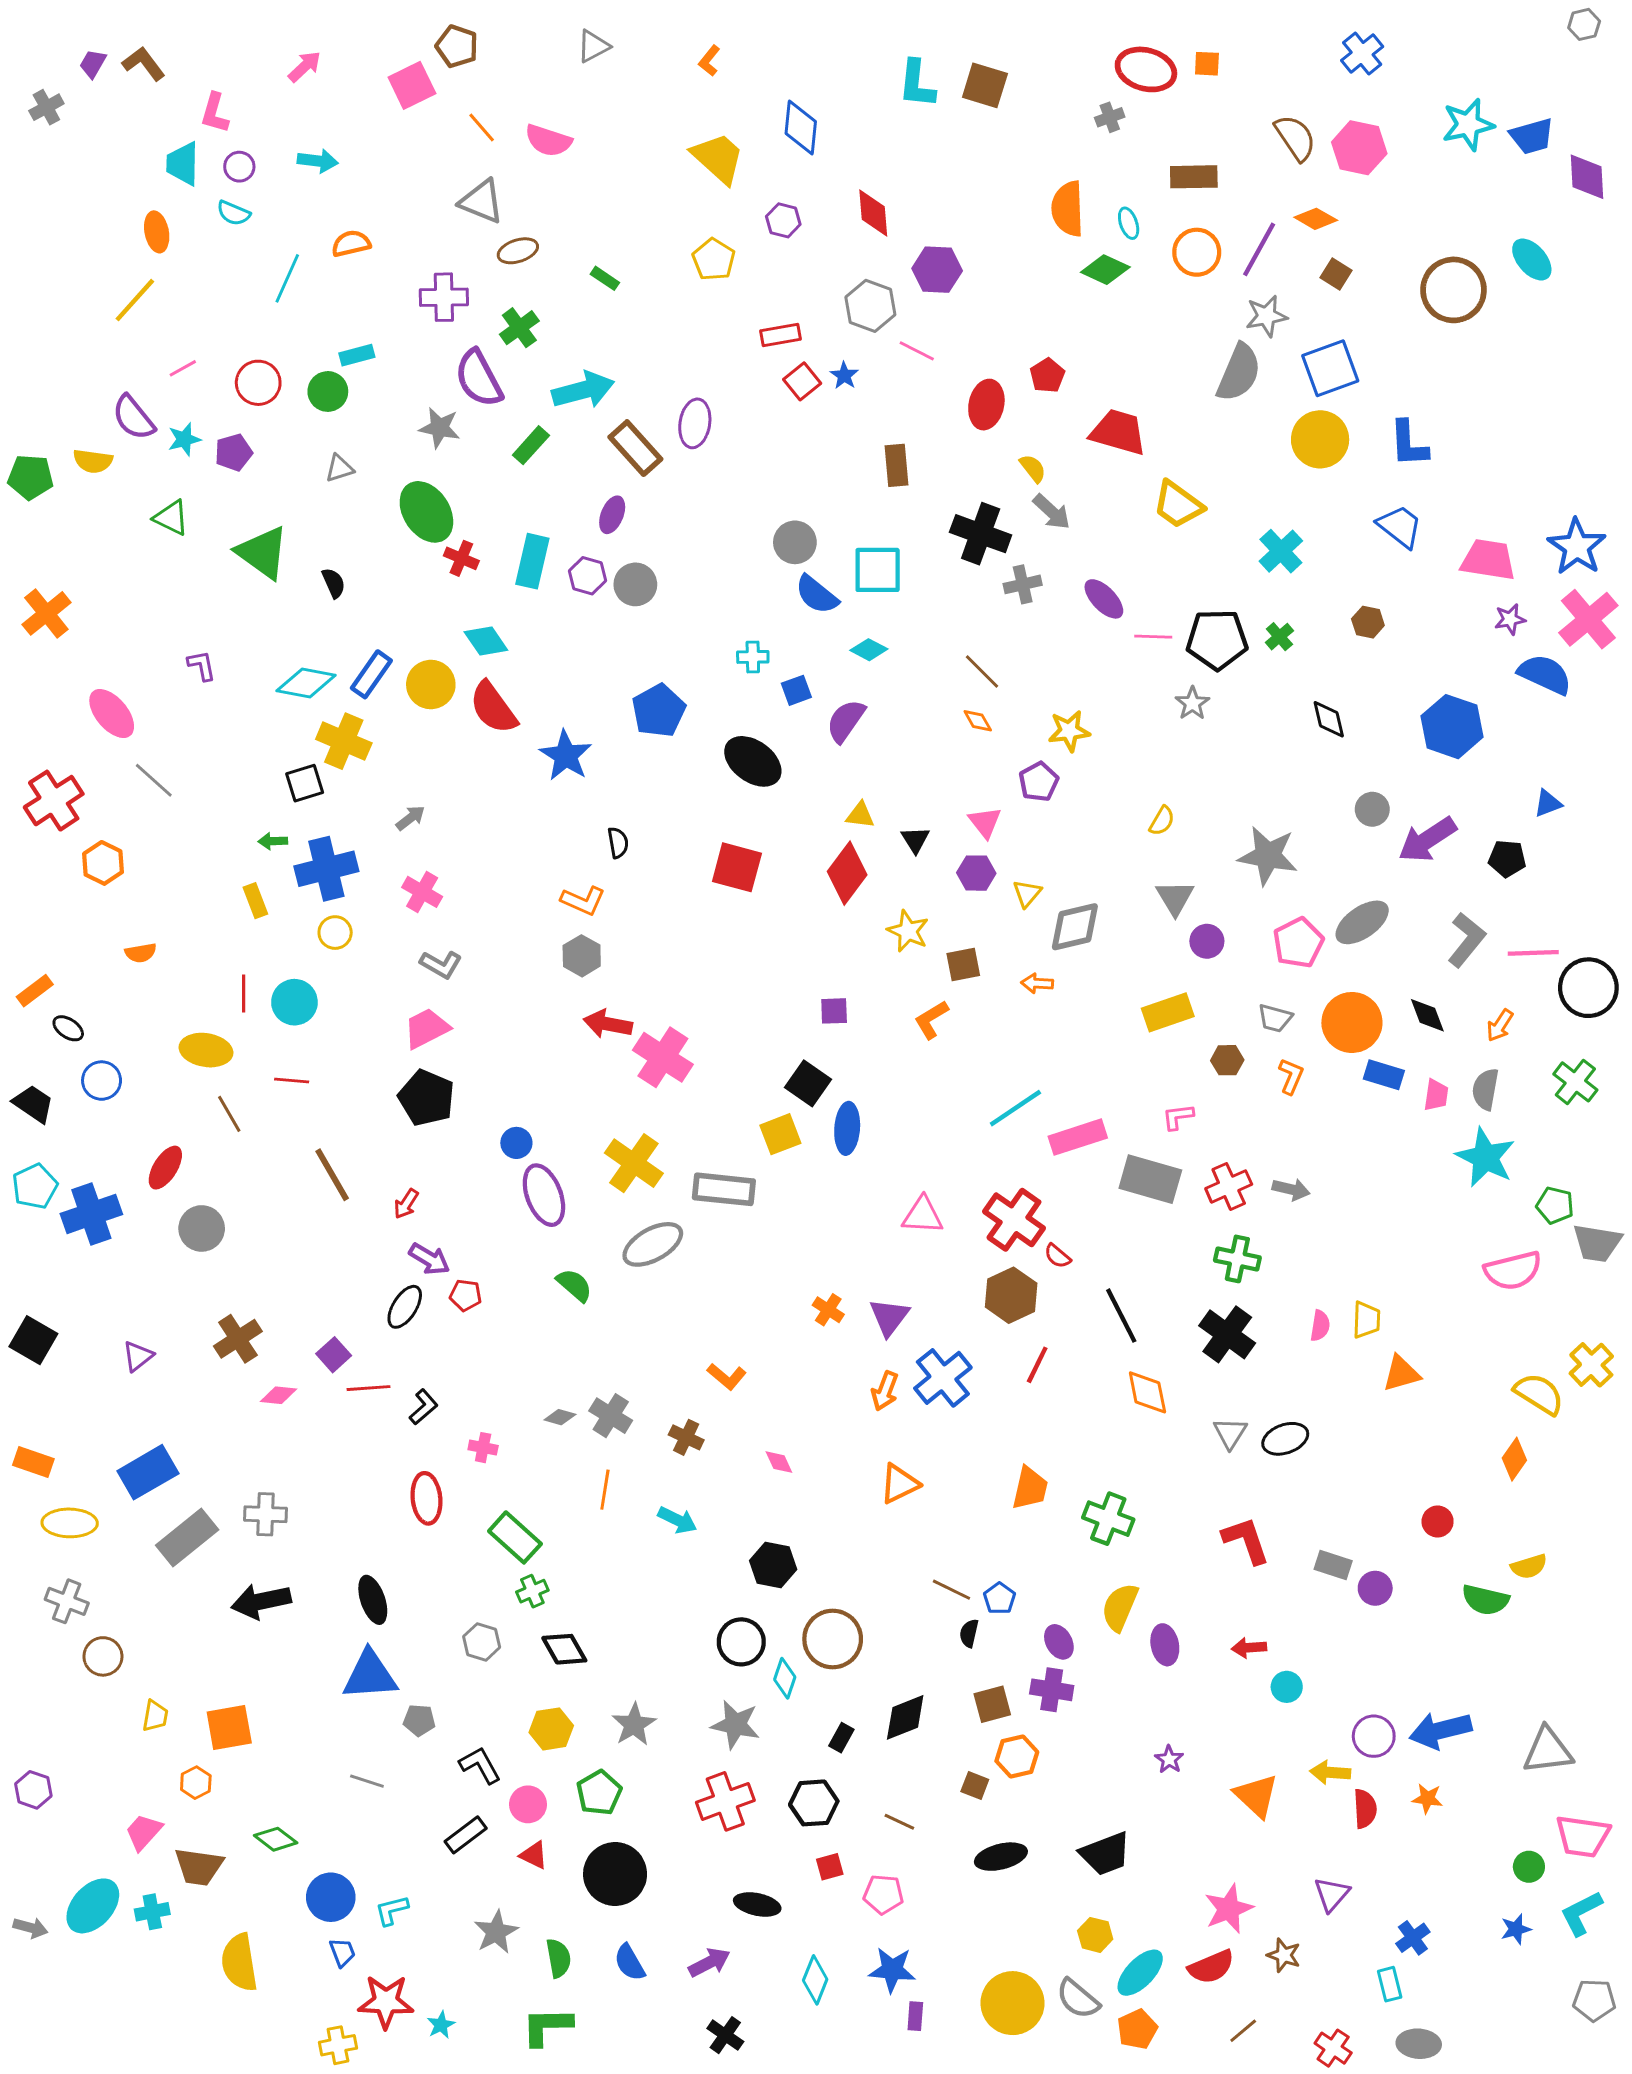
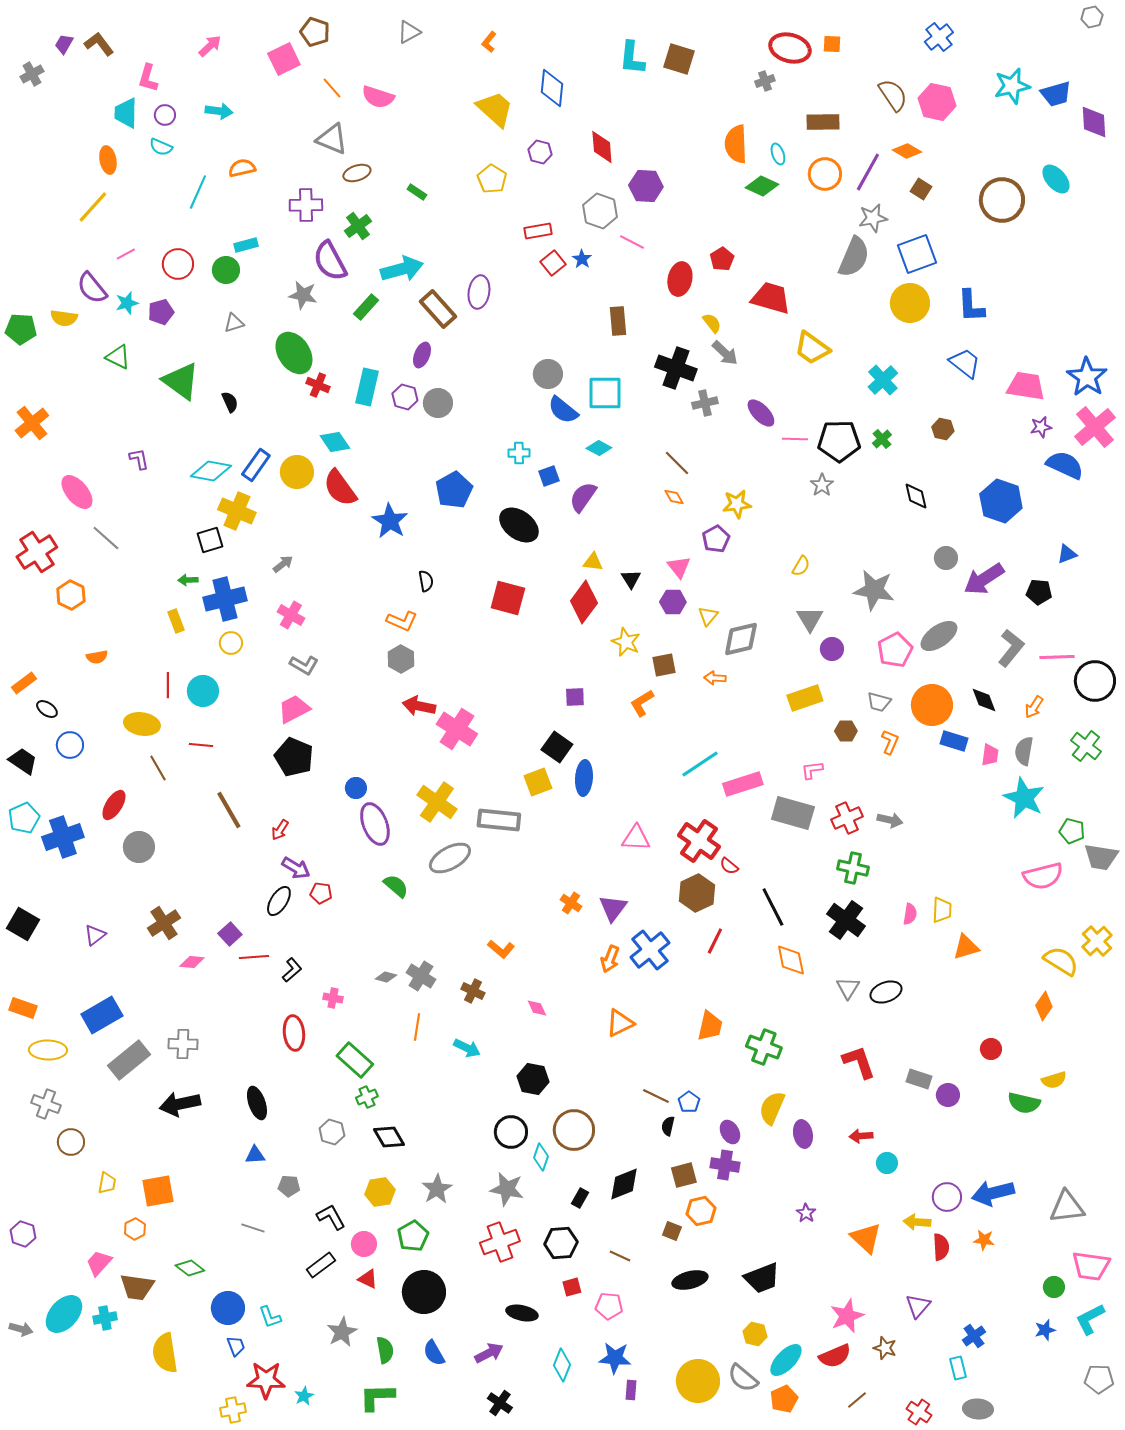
blue triangle: (370, 1675) -> (255, 1155), size x0.5
cyan L-shape: (392, 1910) -> (270, 1317), turned -95

